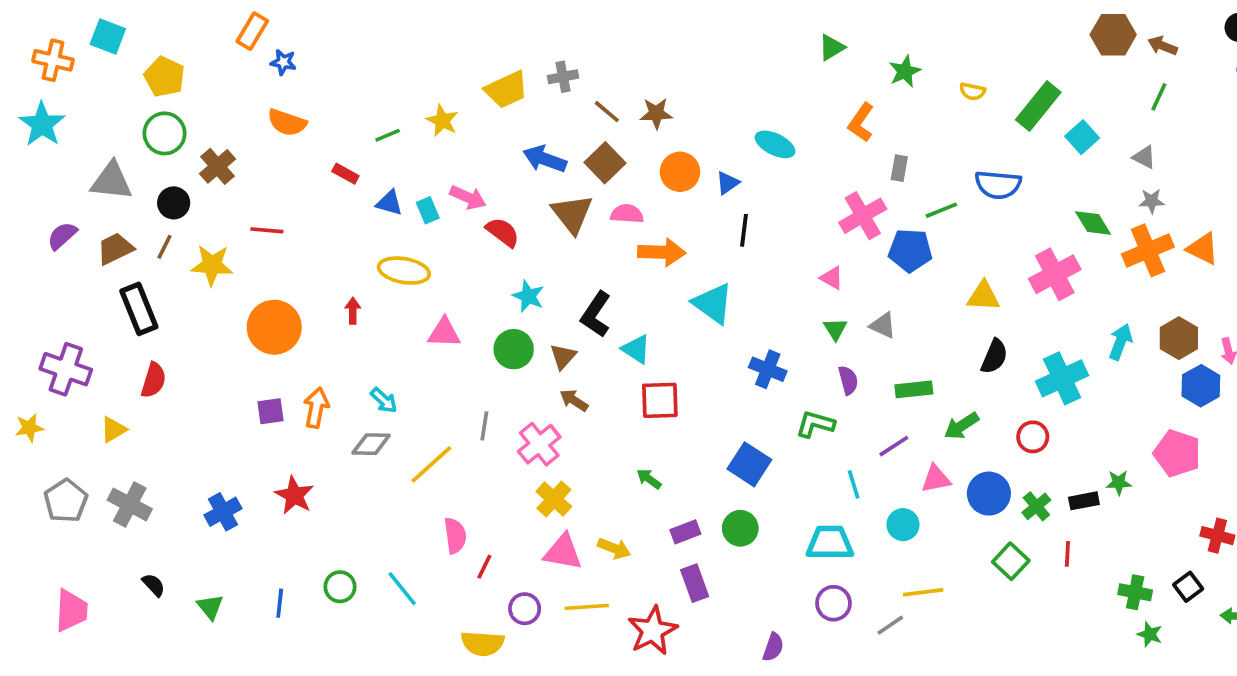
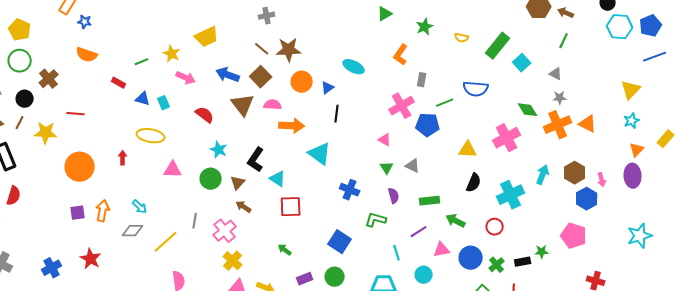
gray cross: (563, 77) -> (267, 16), moved
brown star: (656, 113) -> (289, 50), size x1.4
pink arrow: (468, 197) -> (186, 78), moved
green arrow: (961, 426) -> (456, 221), turned 60

